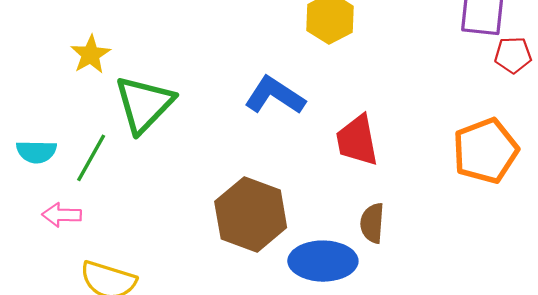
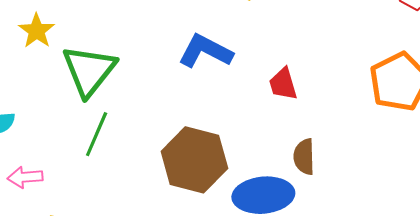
red trapezoid: (357, 140) -> (283, 84), size x0.7
green line: (91, 158) -> (97, 134), moved

